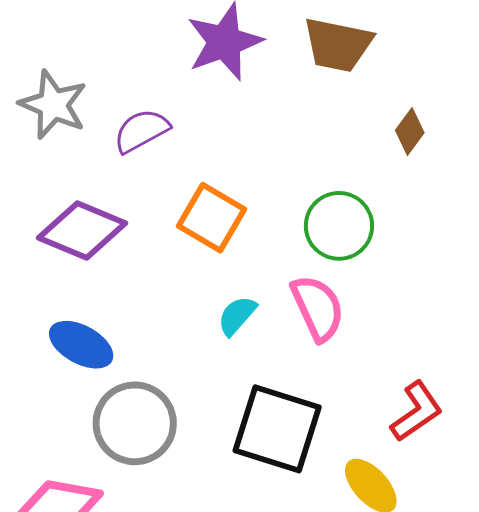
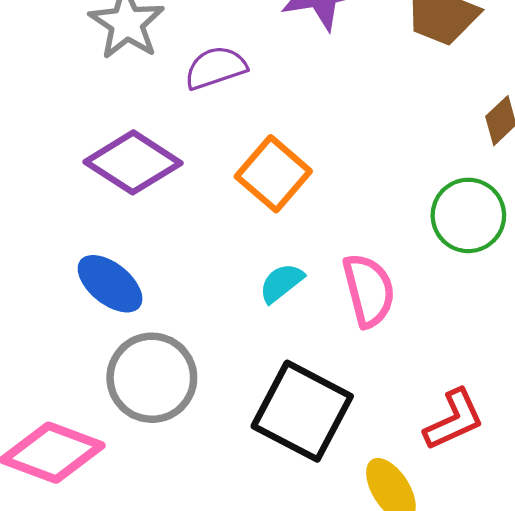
green circle: (339, 226) -> (468, 215), moved

